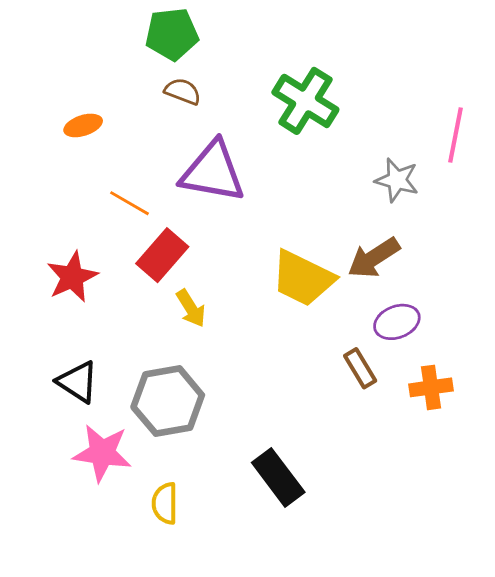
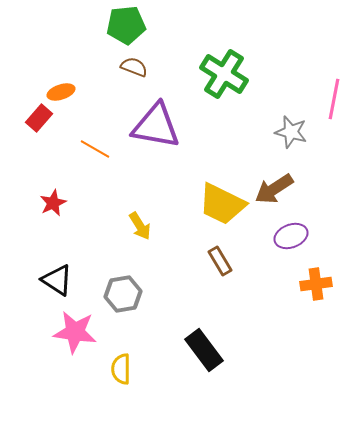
red rectangle: (162, 255) -> (39, 118), moved, size x0.7
red star: (72, 277) -> (53, 203), size x0.7
brown rectangle: (360, 368) -> (220, 261), moved
gray hexagon: (168, 401) -> (123, 294), size x0.7

